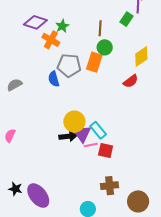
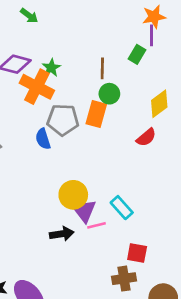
orange cross: (51, 40) -> (37, 87), size x1.4
cyan rectangle: (98, 130) -> (122, 208), moved
black arrow: (68, 136) -> (62, 234), moved
red square: (106, 150) -> (137, 253), moved

